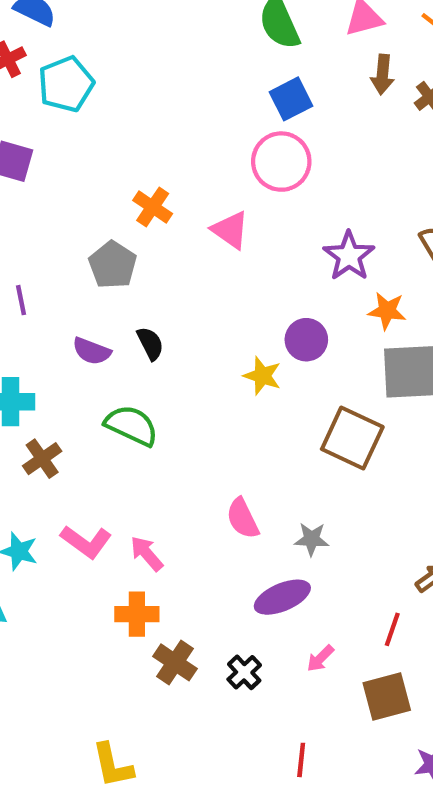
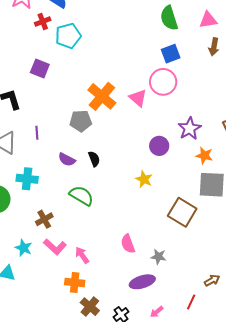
orange cross: (153, 207) -> (102, 96), size x1.6
pink triangle: (230, 230) -> (138, 98), moved
gray pentagon: (113, 265) -> (81, 121), turned 30
purple circle: (306, 340) -> (159, 146), moved
brown cross: (42, 459) -> (44, 219), moved

